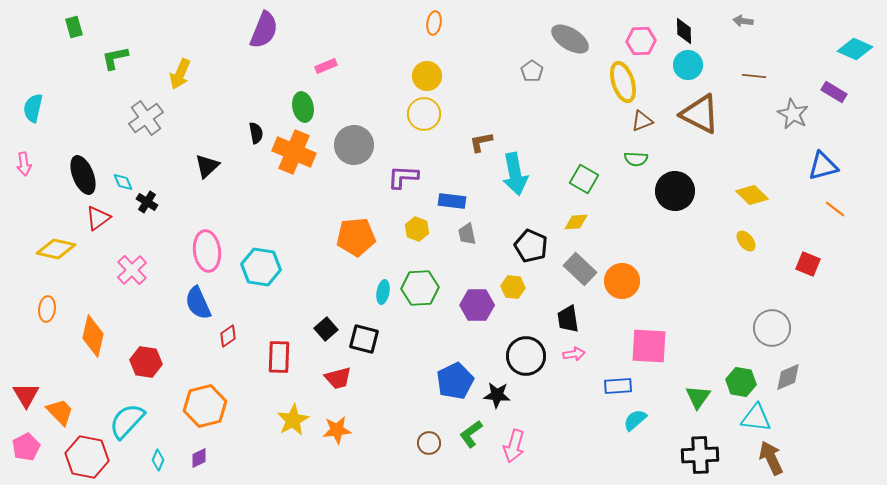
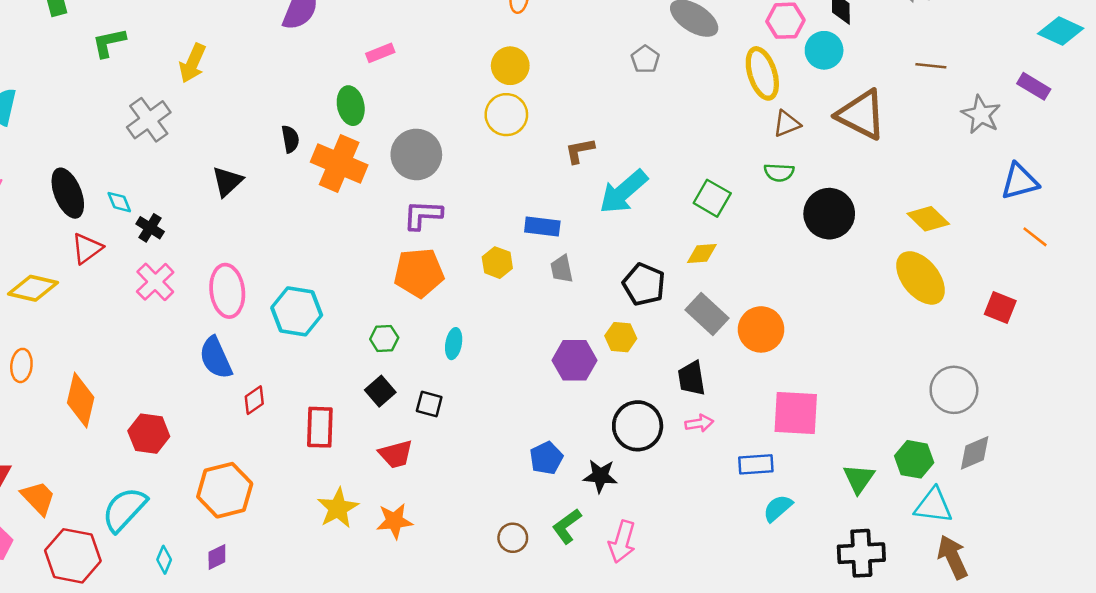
cyan circle: (688, 65) -> (824, 50), moved
cyan arrow: (515, 174) -> (623, 192), turned 60
purple L-shape: (403, 177) -> (423, 215), moved
yellow ellipse: (746, 241) -> (921, 278), size x2.0
pink cross: (132, 270) -> (155, 282), moved
green hexagon: (420, 288) -> (384, 338), moved, size x0.6
black square: (364, 339) -> (429, 404), size x0.7
blue pentagon: (455, 381) -> (546, 458), size x0.7

